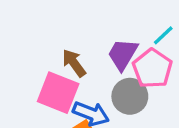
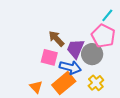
purple trapezoid: (123, 54) -> (75, 49), moved
pink square: (58, 93) -> (49, 57), size x0.7

